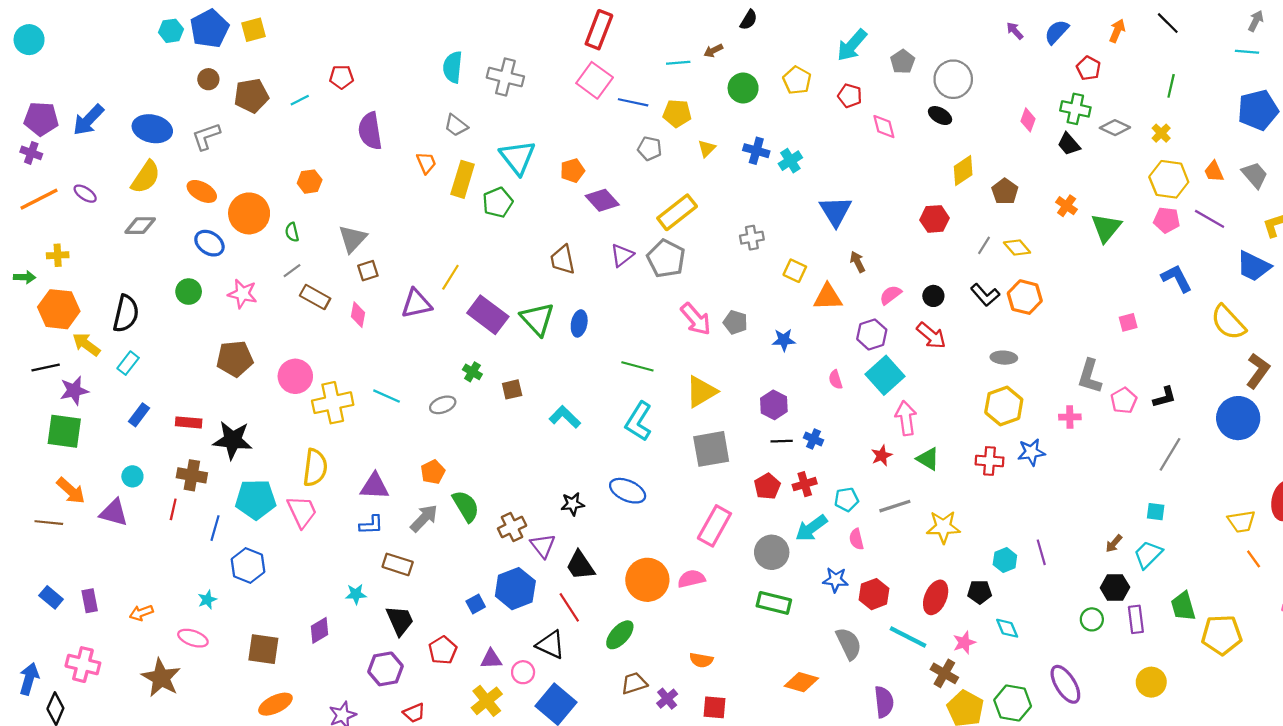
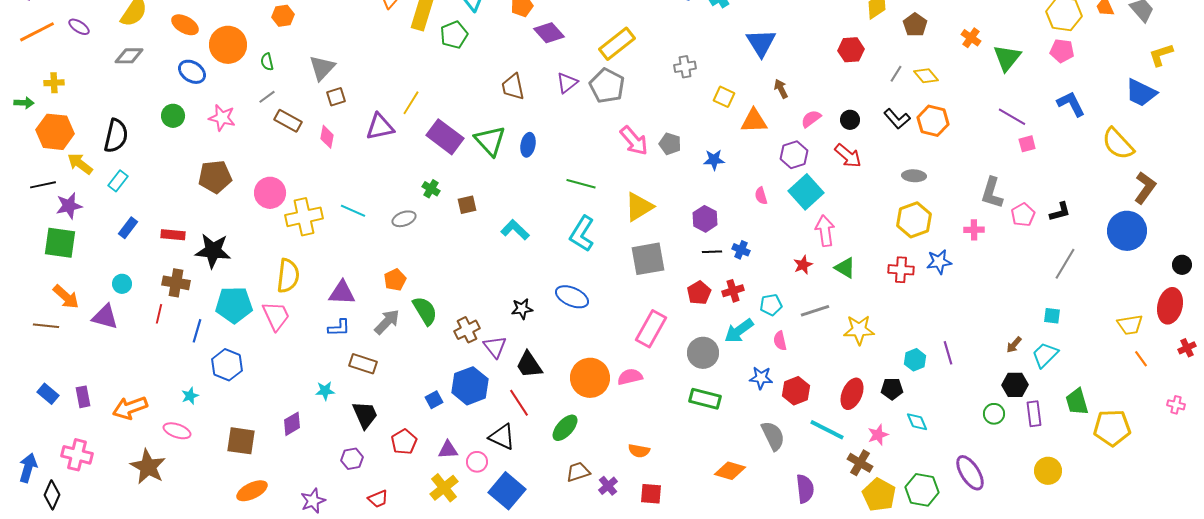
purple line: (1210, 219) -> (1012, 117), moved
orange arrow: (141, 613) -> (130, 408), size x1.6
purple hexagon: (386, 669) -> (352, 459), size x0.7

